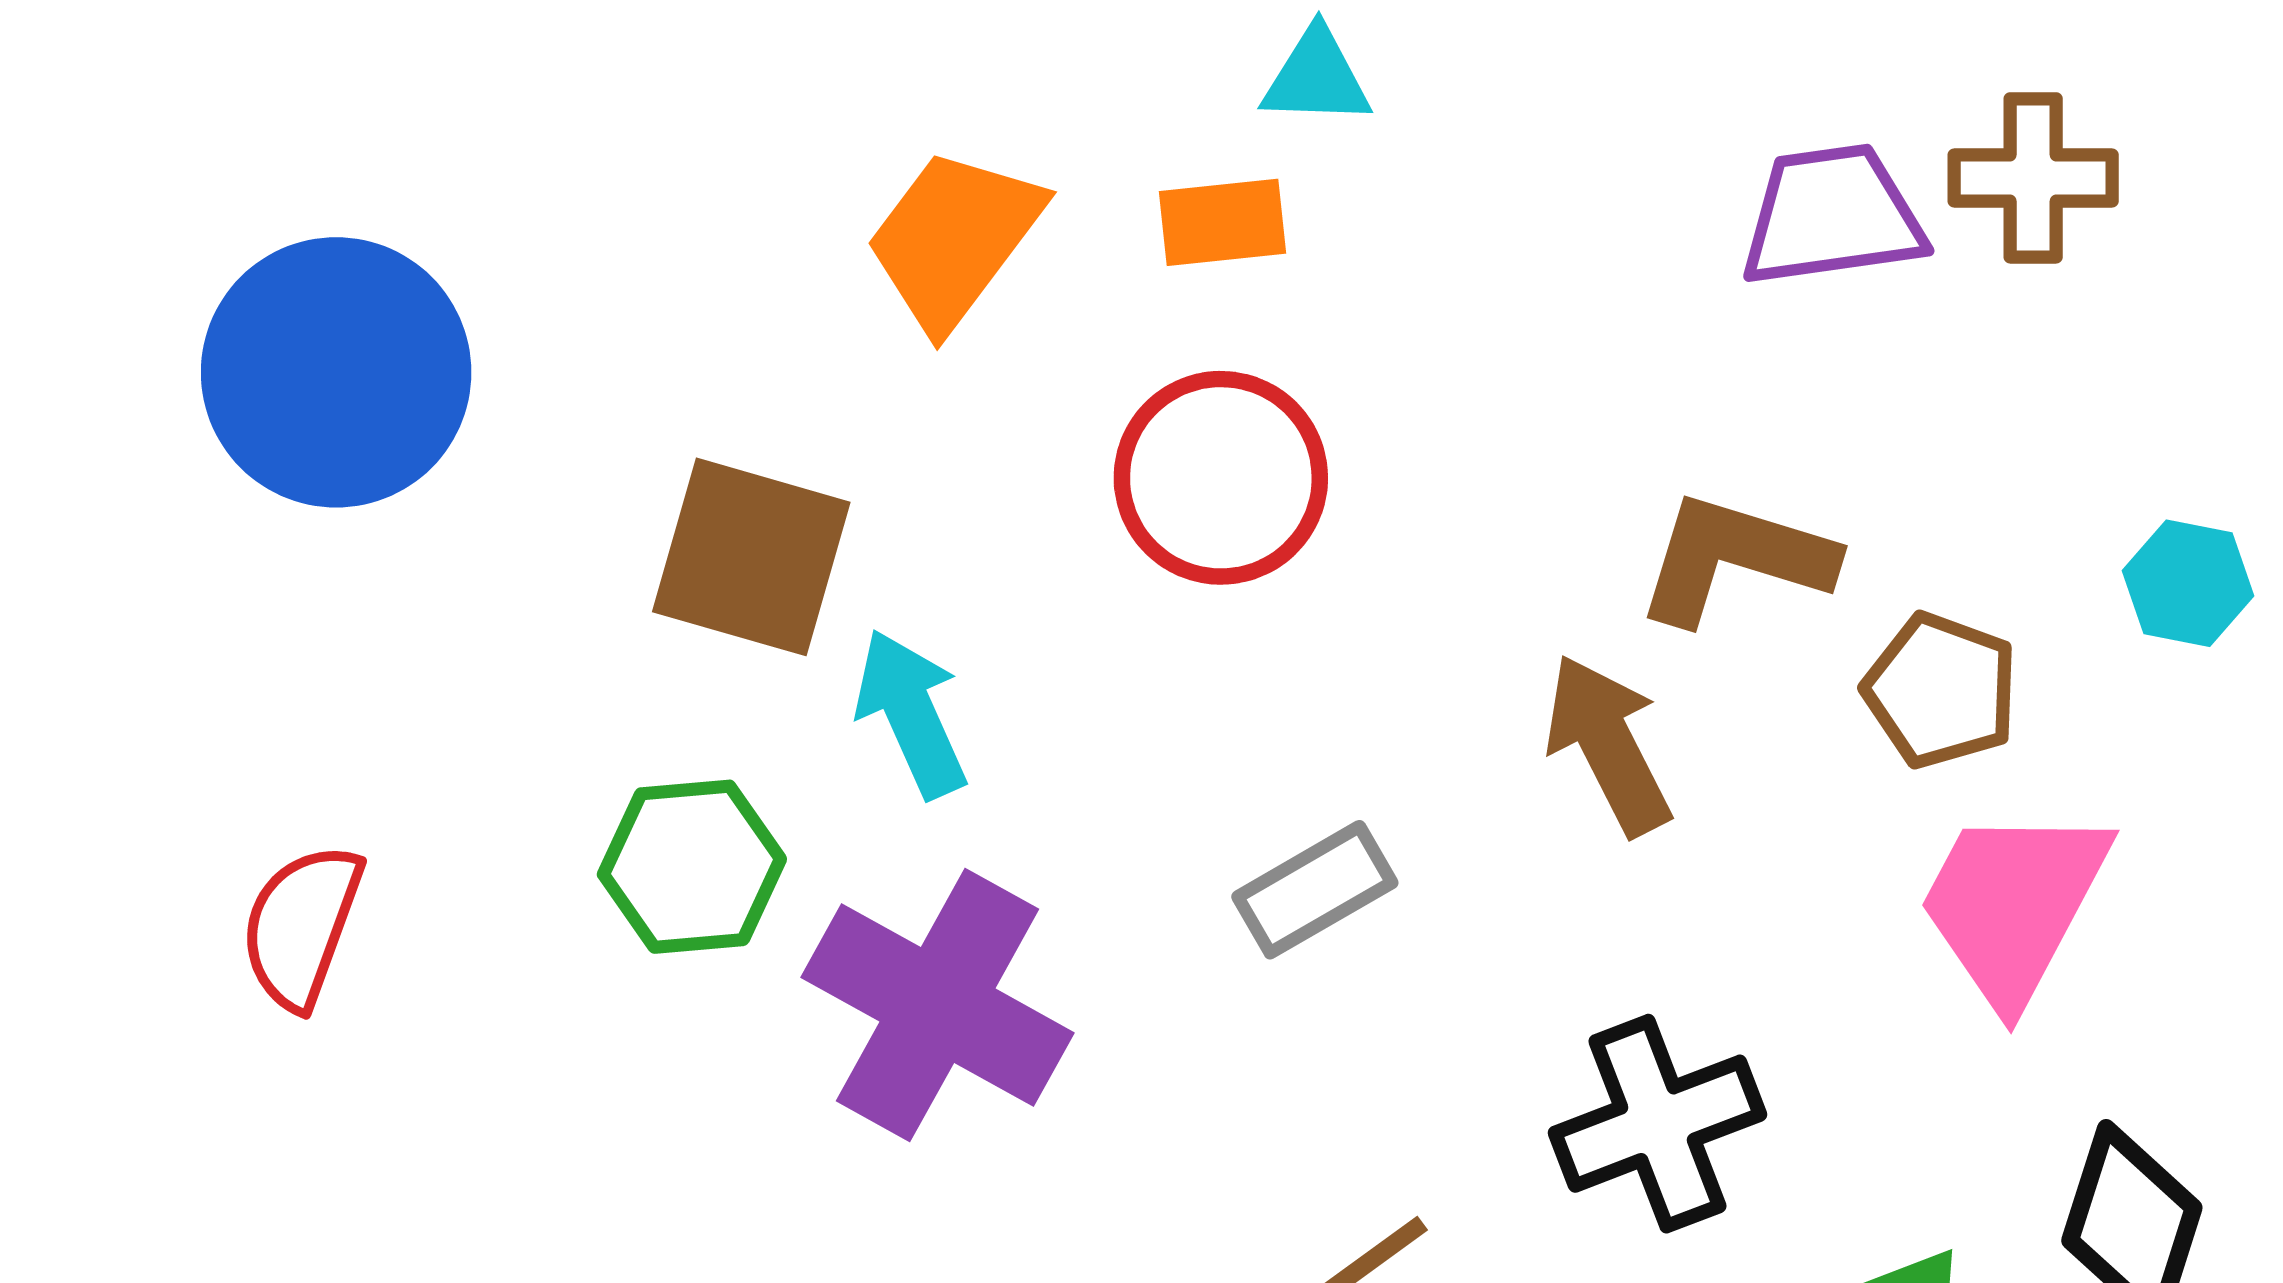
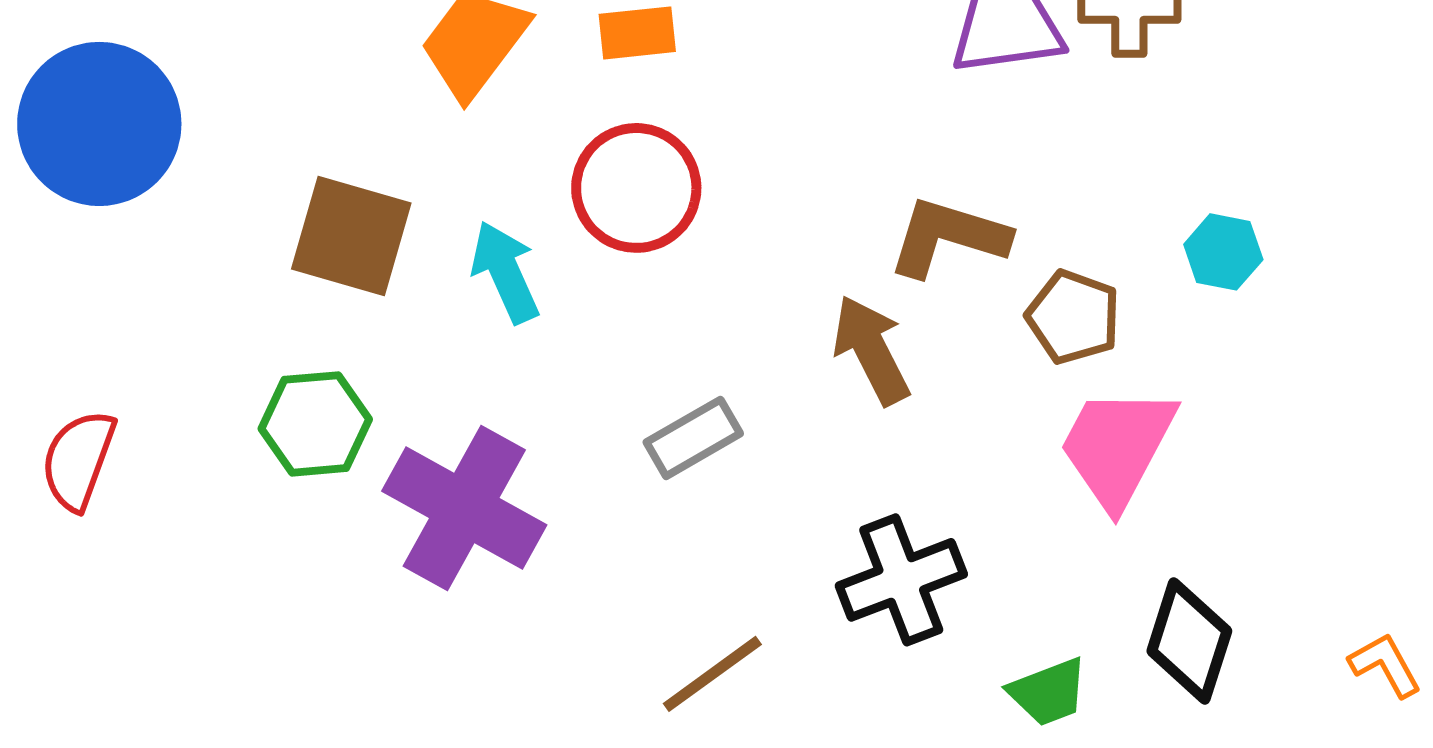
cyan arrow: (911, 713) -> (505, 272), moved

